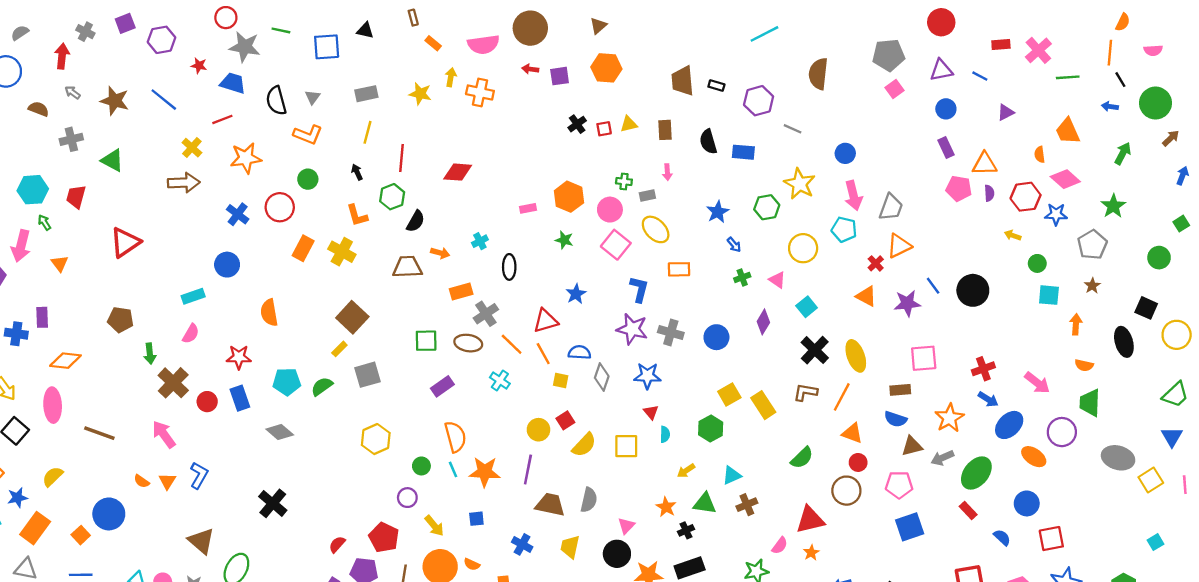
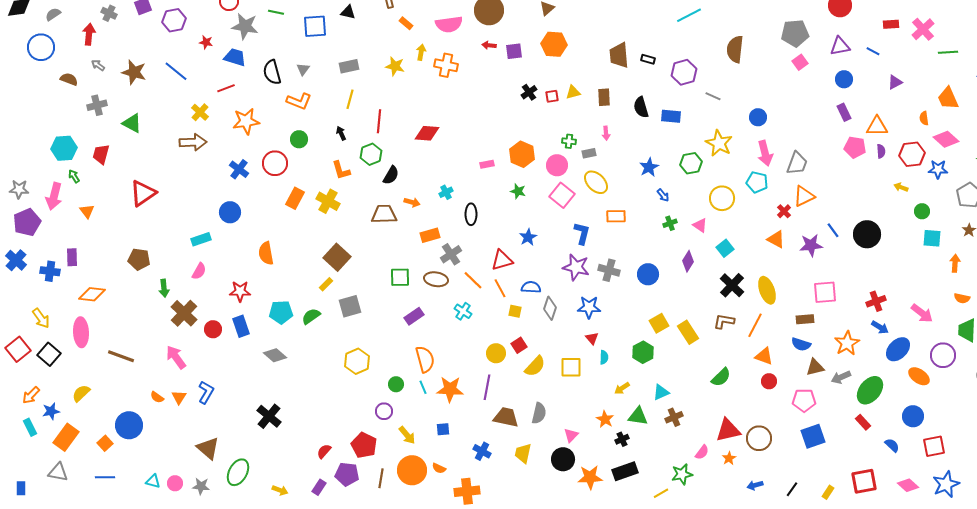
brown circle: (846, 491) -> (759, 438), moved

